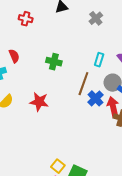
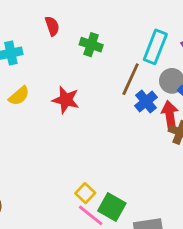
red semicircle: (14, 56) -> (52, 26), moved
cyan rectangle: (99, 60) -> (155, 47), size x1.6

